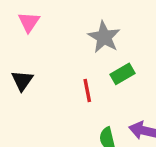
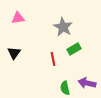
pink triangle: (29, 22) -> (18, 18), turned 48

